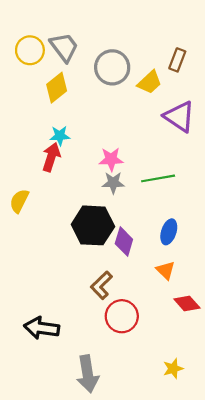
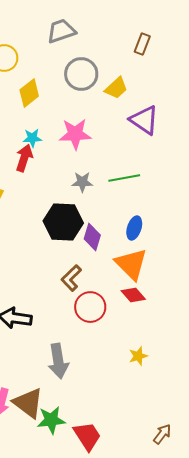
gray trapezoid: (64, 47) -> (61, 31), moved, turned -72
brown rectangle: (177, 60) -> (142, 44), moved
pink star: (111, 159) -> (75, 134), moved, size x1.4
orange triangle: (166, 270) -> (131, 264), size x1.8
red diamond: (187, 303) -> (133, 295), moved

